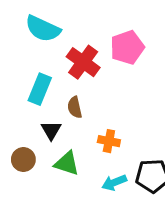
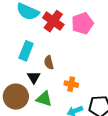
red cross: (83, 62) -> (53, 21), moved
brown circle: (23, 160) -> (16, 97), size x1.6

